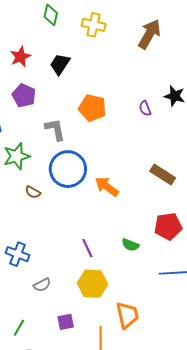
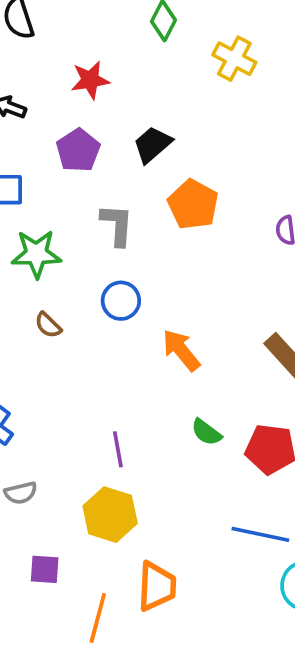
black trapezoid: (60, 64) -> (152, 144), moved
blue circle: (68, 169) -> (121, 301), size x0.6
green semicircle: (130, 245) -> (206, 432), moved

